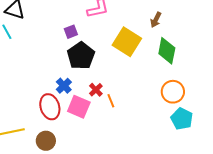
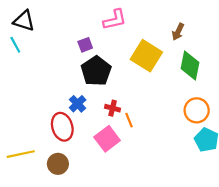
red cross: (96, 90) -> (113, 108), turned -32
pink square: (79, 107) -> (107, 139), moved, turned 30

